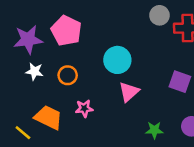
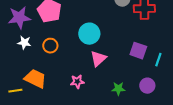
pink star: (84, 108) -> (77, 82), moved
yellow line: (23, 133) -> (15, 91), turned -48

